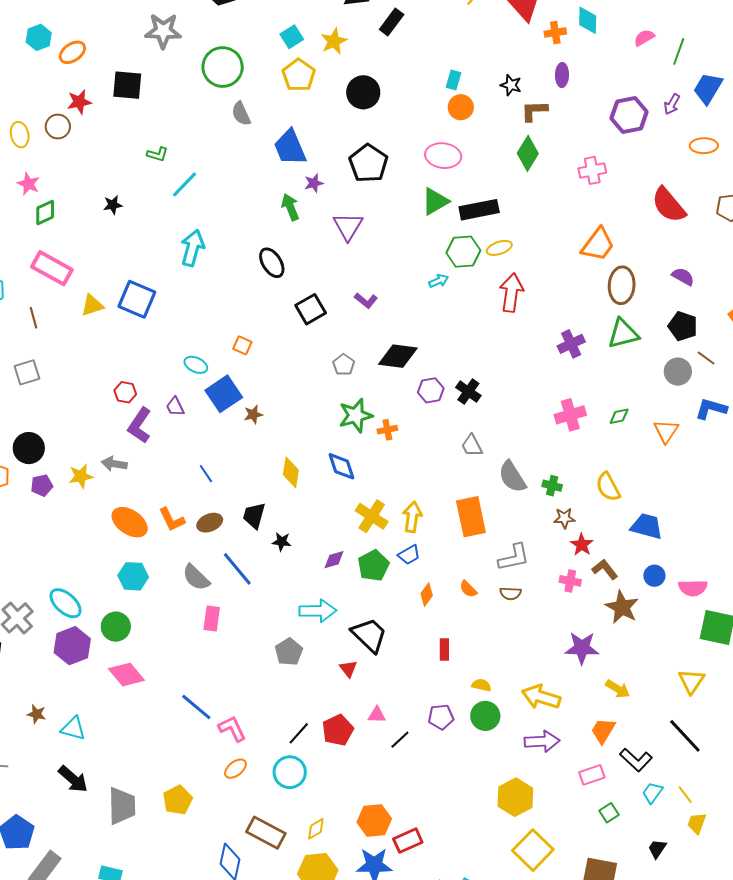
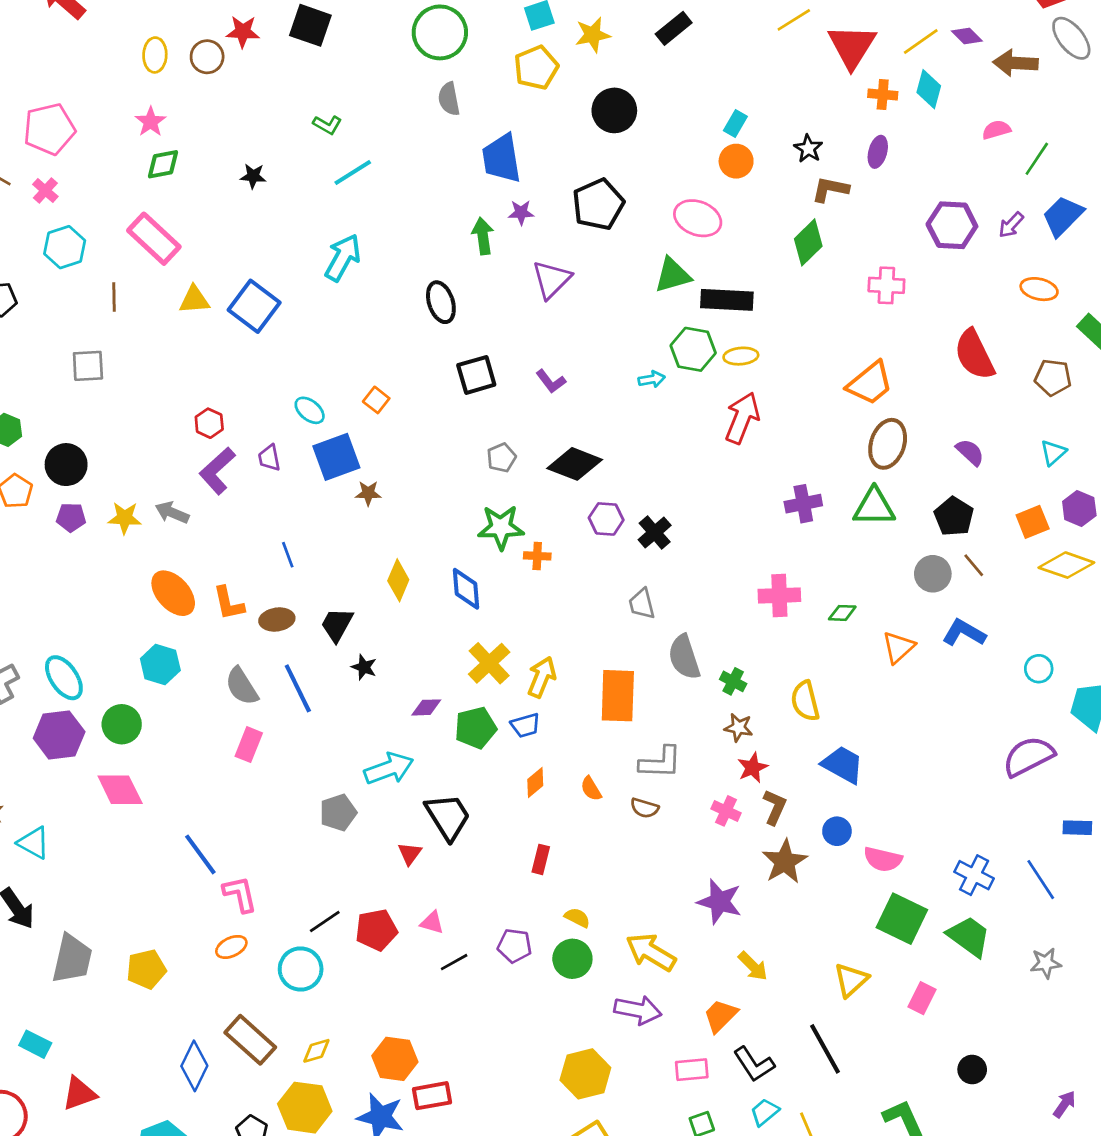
brown L-shape: (605, 569) -> (775, 807), turned 48
cyan arrow: (318, 611) -> (389, 769), turned -33

